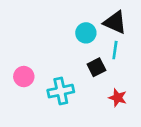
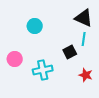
cyan circle: (86, 33) -> (35, 26), moved

